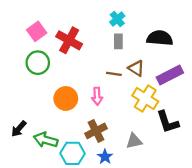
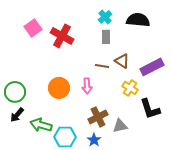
black semicircle: (160, 38) -> (138, 20), moved
green circle: (38, 63) -> (15, 92), moved
yellow cross: (145, 98) -> (130, 88), size x0.7
brown cross: (96, 131) -> (98, 117), moved

